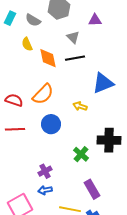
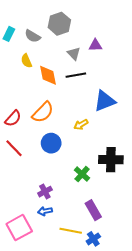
purple triangle: (95, 20) -> (95, 45), moved
red semicircle: (14, 100) -> (13, 118), turned 114
yellow arrow: (80, 106) -> (81, 125), turned -48
red line: (15, 129) -> (14, 148), turned 48

